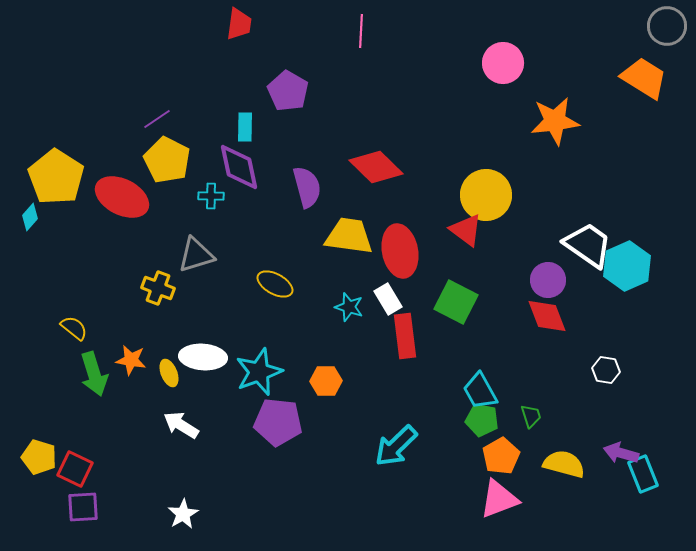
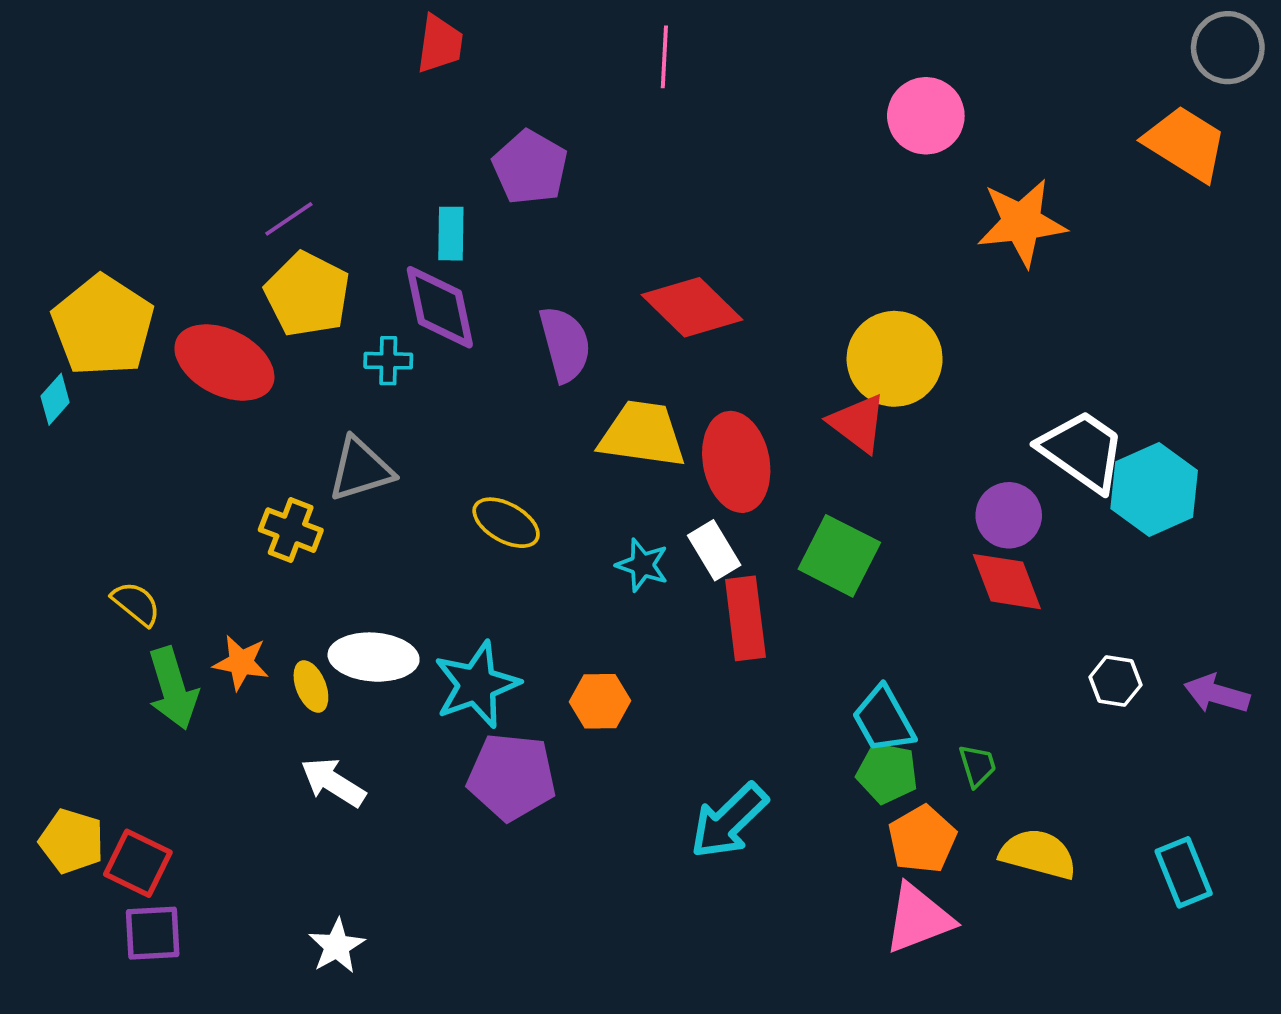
purple arrow: (621, 453) -> (1217, 694), moved

